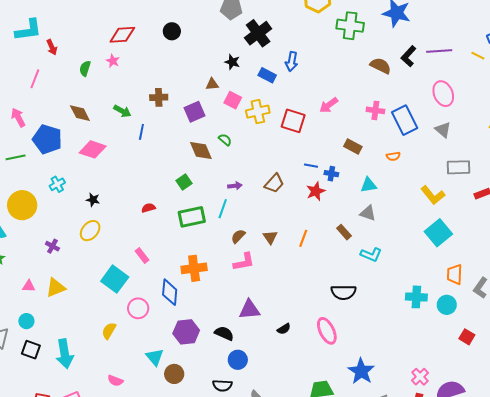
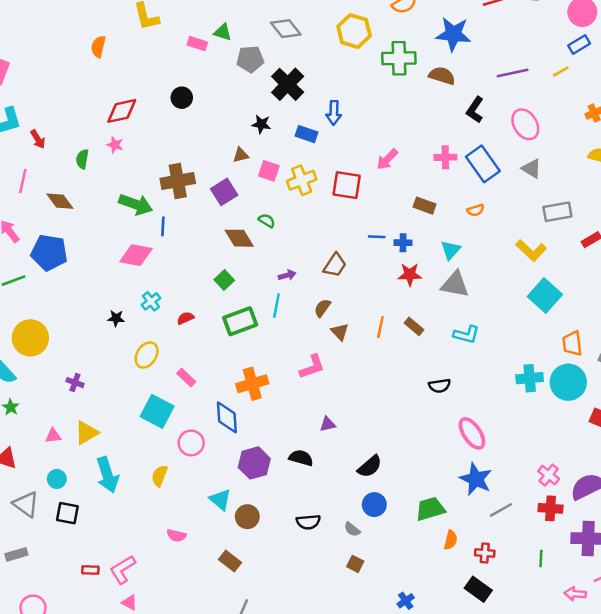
black L-shape: (409, 56) -> (475, 110), moved
yellow line: (478, 56) -> (561, 72), turned -48
brown semicircle: (381, 66) -> (442, 76), moved
brown cross: (159, 97) -> (178, 181), size x1.5
green arrow: (122, 111) -> (136, 204), size x1.5
brown diamond: (80, 113) -> (60, 201), moved
pink diamond: (93, 149) -> (136, 255), moved
cyan cross: (57, 184) -> (151, 301), moved
cyan triangle: (368, 185) -> (451, 250), turned -30
red star: (316, 191) -> (410, 275), moved, turned 30
gray triangle: (368, 213) -> (455, 284), size x1.4
yellow ellipse: (90, 231) -> (147, 355), moved
brown rectangle: (344, 232) -> (414, 326), moved
brown semicircle: (238, 236) -> (322, 308), moved
black semicircle: (343, 292) -> (440, 386), size x0.7
cyan circle: (447, 305) -> (568, 382), size x1.5
purple triangle: (249, 310) -> (328, 424), size x0.6
black semicircle: (284, 329) -> (370, 466), moved, size x1.5
pink ellipse: (327, 331) -> (472, 433), moved
cyan arrow: (65, 354) -> (107, 475), moved
blue circle: (238, 360) -> (374, 505), moved

